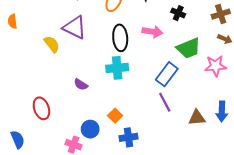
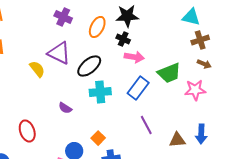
black cross: (178, 13) -> (123, 39), moved
black ellipse: (120, 38) -> (89, 66), moved, turned 55
blue rectangle: (167, 74) -> (138, 88), moved

